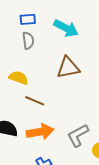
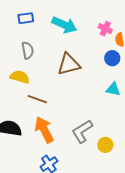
gray semicircle: (28, 41) -> (28, 50), moved
orange arrow: (40, 132) -> (44, 130), turned -104

